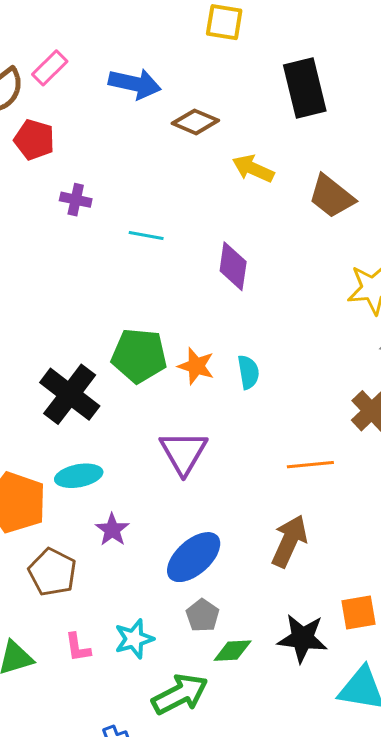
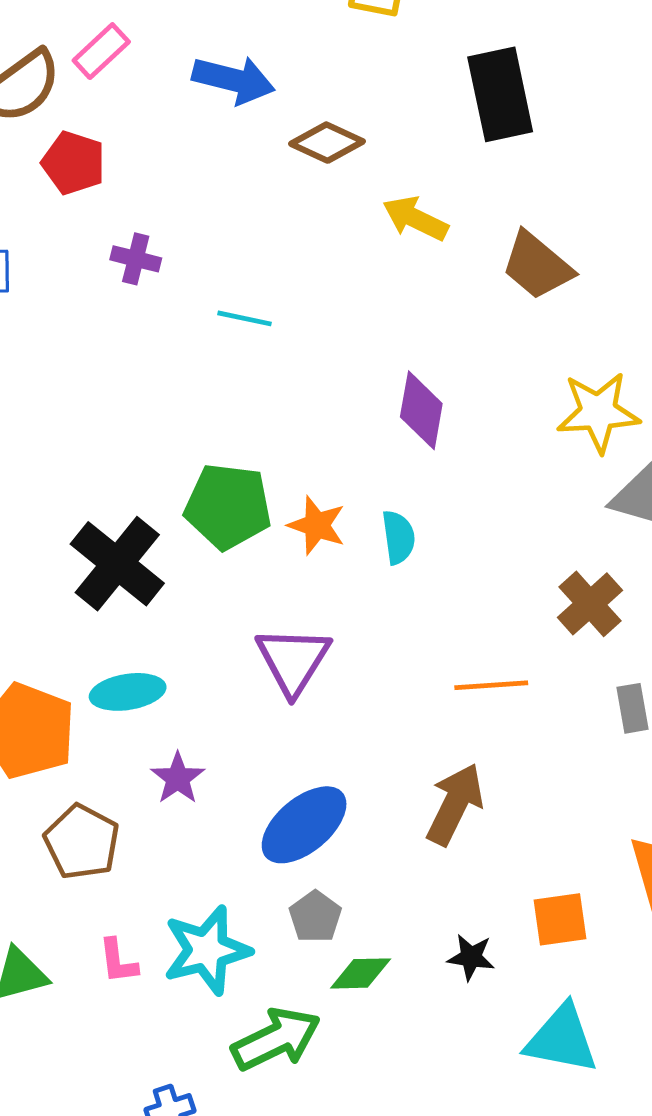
purple diamond: (233, 266) -> (421, 410), moved
black star: (302, 638) -> (471, 957), size x0.6
cyan star: (134, 639) -> (207, 950), size x1.4

